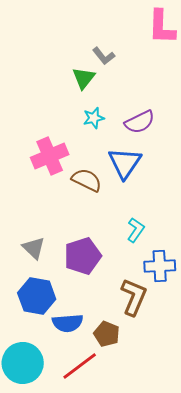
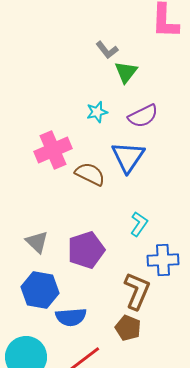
green triangle: (84, 78) -> (126, 72), moved
brown pentagon: (107, 334) -> (128, 328), moved

